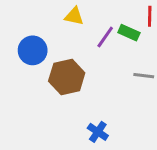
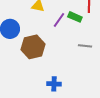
blue cross: (98, 132) -> (54, 84), turned -32

